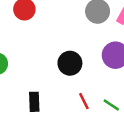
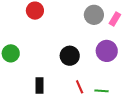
green line: (111, 105) -> (102, 91), turned -32

